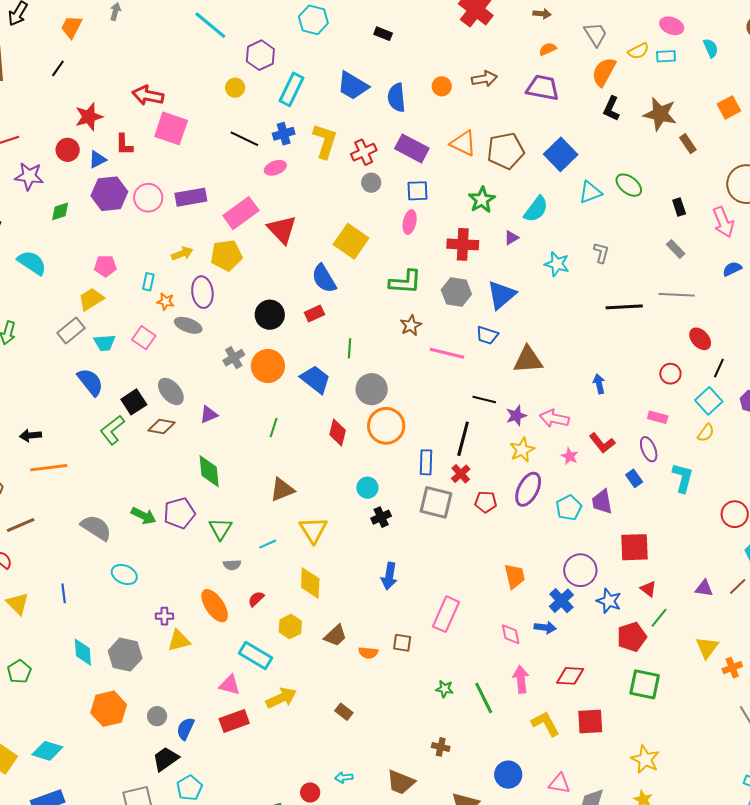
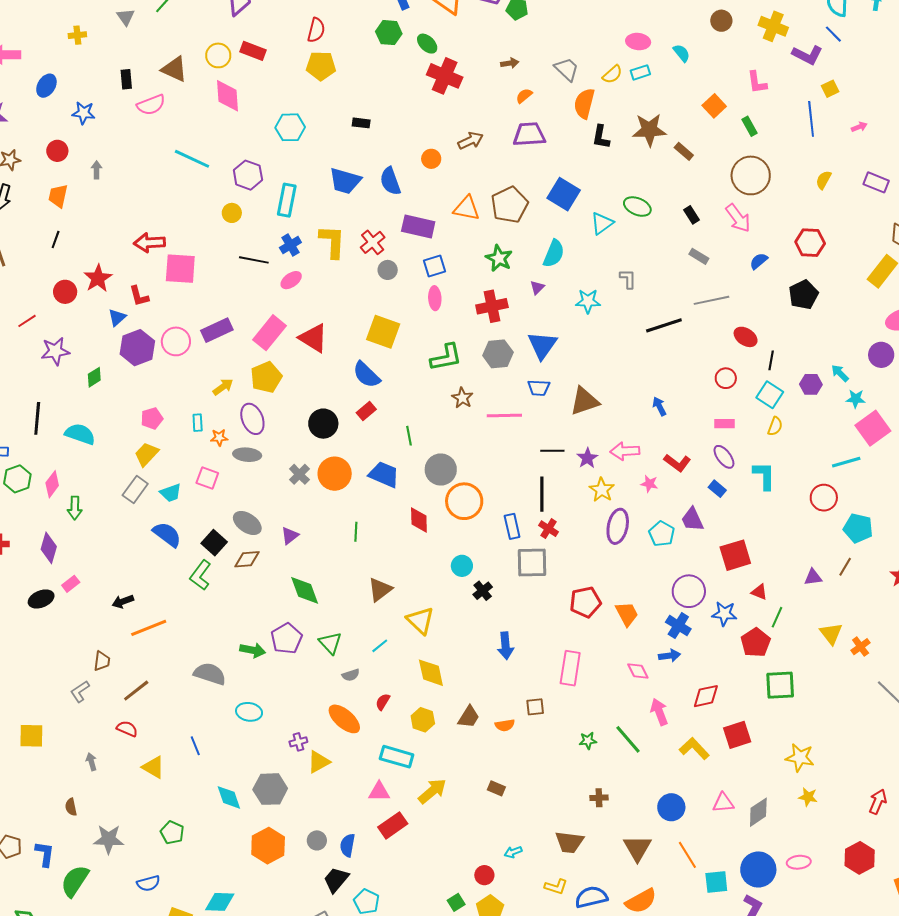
red circle: (68, 150) -> (65, 292), moved
red pentagon: (486, 502) -> (585, 602), moved, size x1.4

